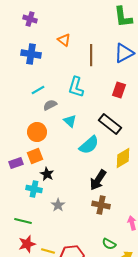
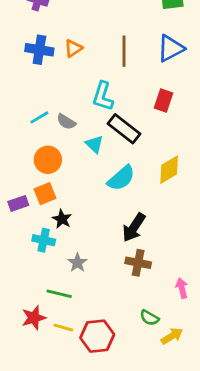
orange triangle: (64, 40) -> (73, 48), moved, turned 48
cyan line: (38, 90) -> (39, 117), moved
gray semicircle: (50, 105) -> (66, 122), turned -120
black rectangle: (110, 124) -> (124, 129), moved
yellow diamond: (123, 158) -> (169, 170), moved
green line: (23, 221) -> (59, 294), moved

